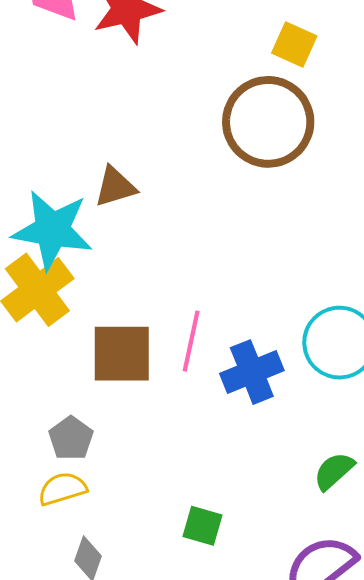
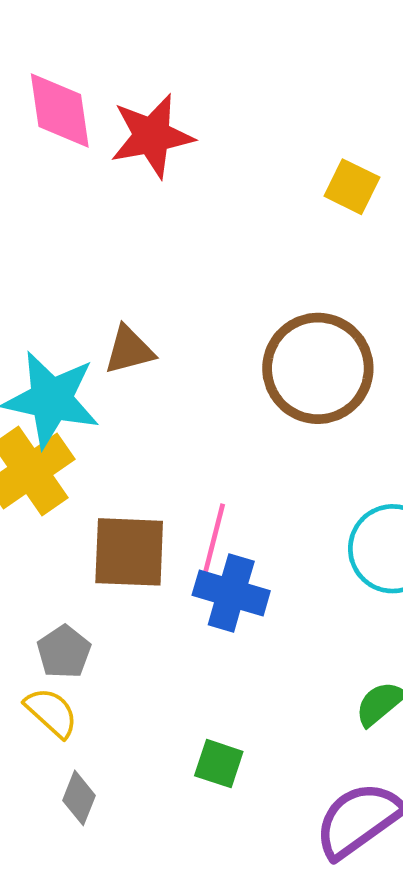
brown circle: (268, 122) -> (318, 368), moved
blue cross: (252, 372) -> (231, 593), moved, turned 36
yellow semicircle: (62, 489) -> (51, 712), turned 57

